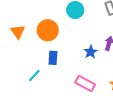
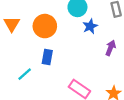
blue star: (91, 52) -> (90, 26), moved

